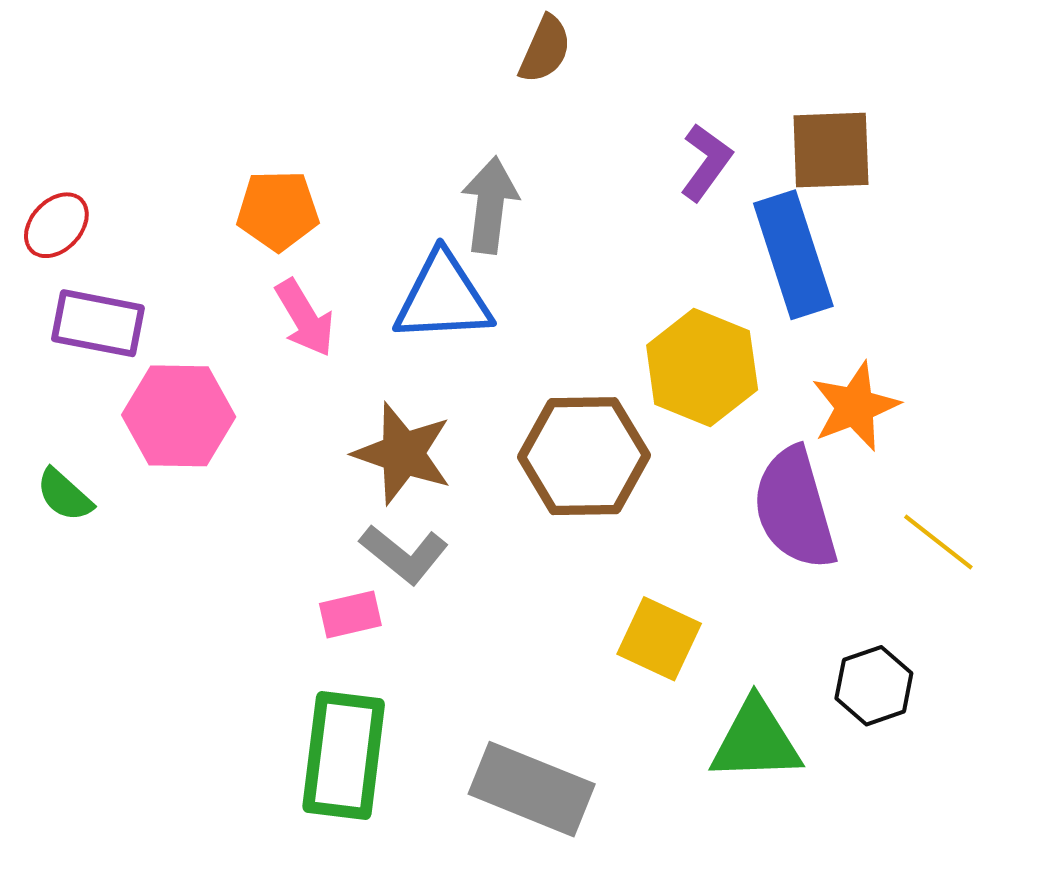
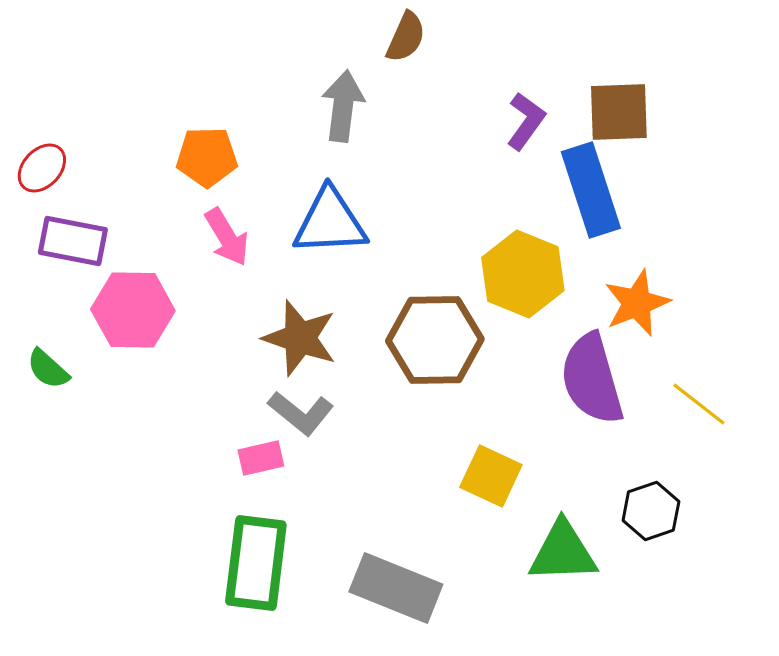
gray arrow: (490, 205) -> (343, 106), moved

